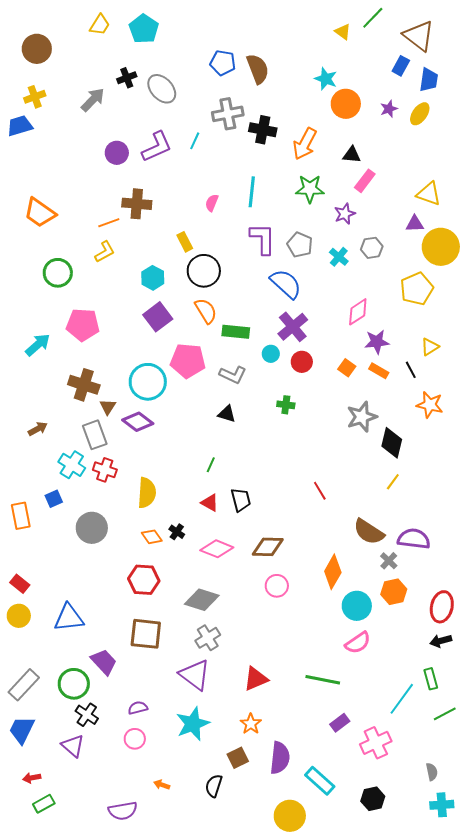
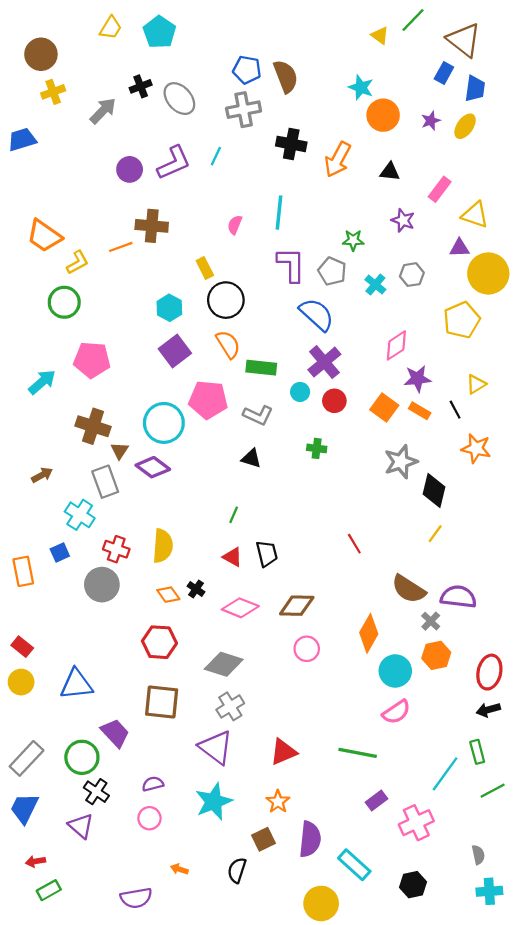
yellow cross: (35, 97) -> (53, 92), moved
gray cross: (228, 114) -> (244, 110), moved
pink rectangle: (365, 181) -> (440, 189), moved
green star: (310, 189) -> (353, 240), moved, size x0.7
purple star: (345, 214) -> (403, 220), moved, turned -30
yellow L-shape: (105, 252) -> (78, 262), moved
orange square: (347, 368) -> (384, 407), size x1.4
red cross: (105, 470) -> (116, 549), moved

